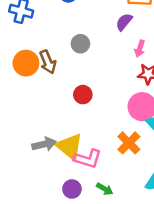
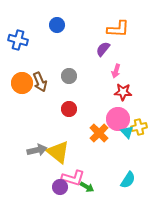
gray circle: (80, 44) -> (69, 76), moved
orange cross: (129, 143) -> (99, 133), moved
pink L-shape: (88, 159) -> (73, 178), moved

